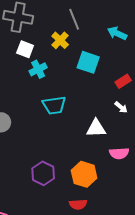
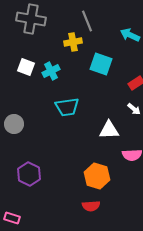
yellow cross: (60, 40) -> (73, 42), turned 36
white square: (25, 49) -> (26, 67), moved
purple hexagon: (43, 173) -> (29, 174), moved

